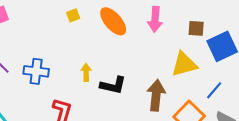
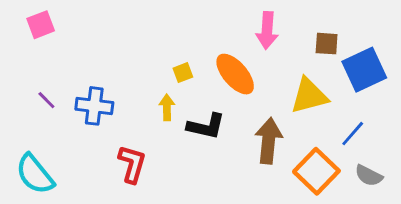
yellow square: (73, 15) -> (183, 73), moved
orange ellipse: (113, 21) -> (235, 74), moved

